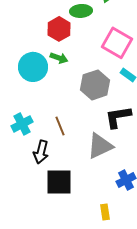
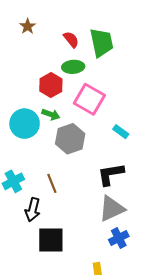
pink square: (117, 43) -> (89, 99), moved
gray hexagon: (95, 85) -> (70, 139), moved
gray triangle: (100, 146) -> (112, 209), moved

